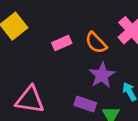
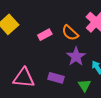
purple rectangle: (85, 104) -> (56, 78), moved

